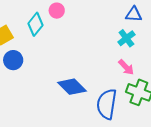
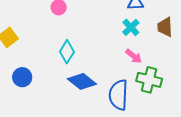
cyan diamond: (36, 24) -> (67, 52), moved
blue circle: (13, 60) -> (22, 77), moved

